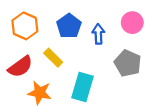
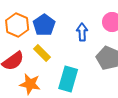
blue pentagon: (69, 26) -> (44, 25), moved

